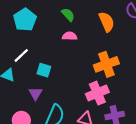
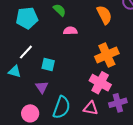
green semicircle: (68, 15) -> (59, 10), moved
cyan pentagon: (25, 20) -> (27, 18), turned 30
pink cross: (97, 93) -> (100, 83), turned -35

